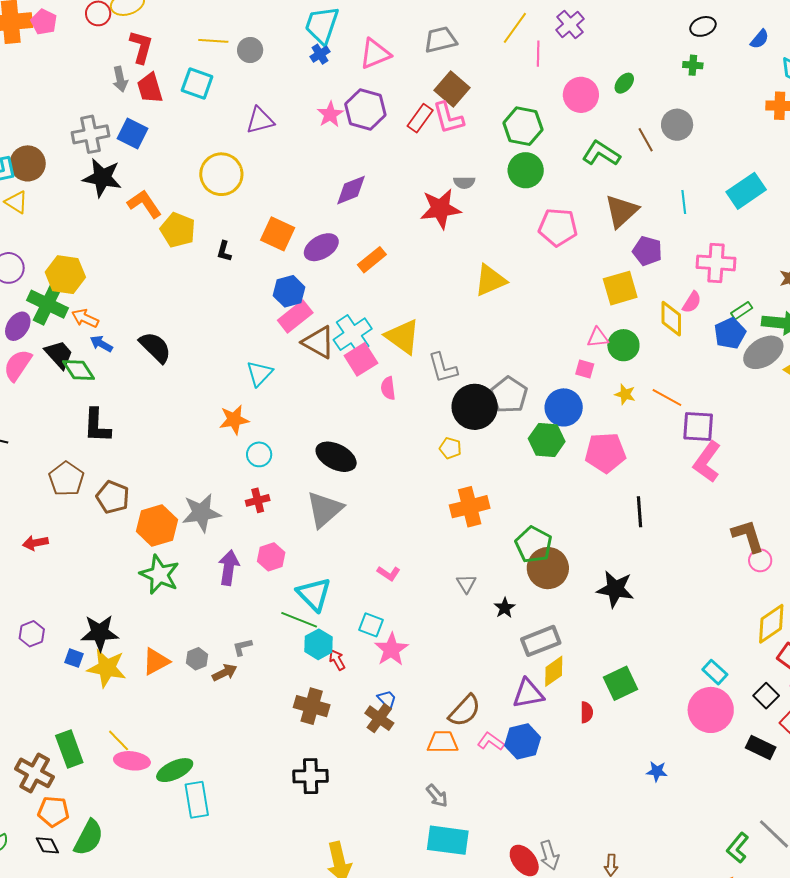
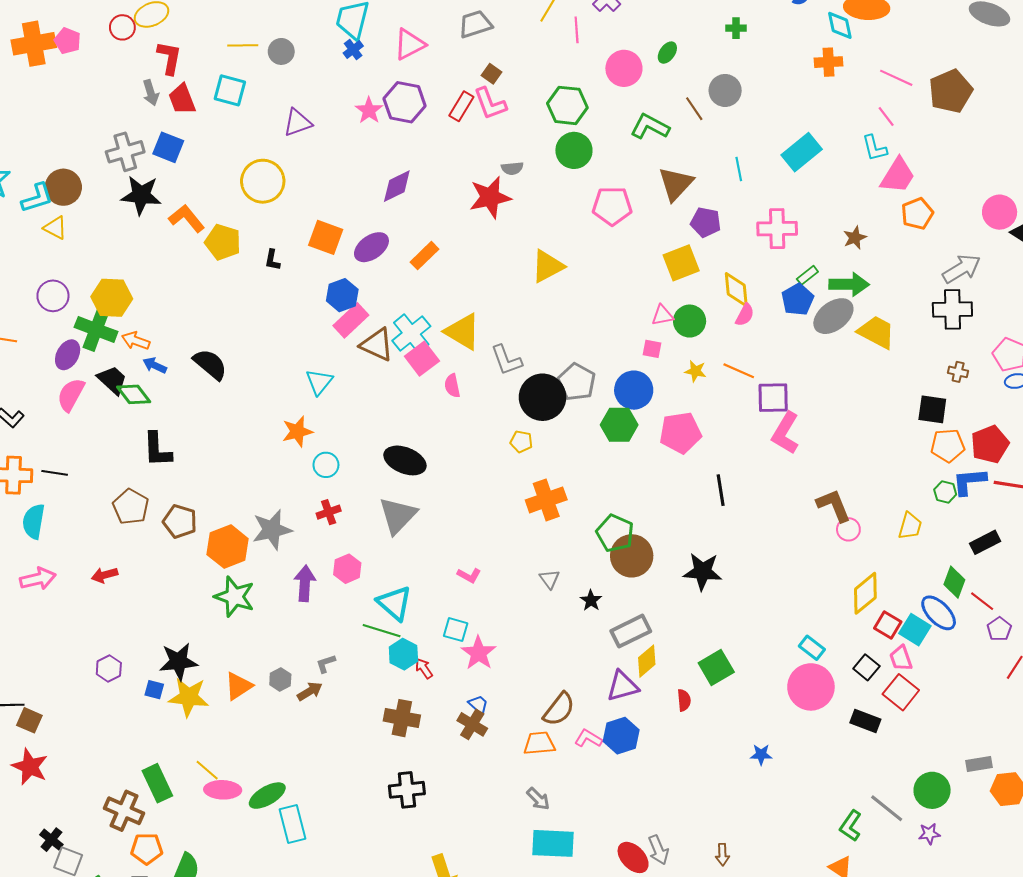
brown square: (452, 89) -> (491, 74), size x0.6
pink semicircle: (692, 302) -> (745, 315), moved

